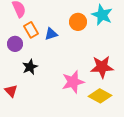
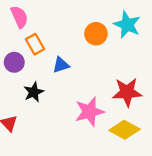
blue triangle: (51, 34) -> (61, 65), moved

